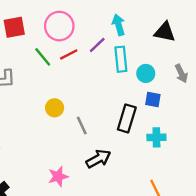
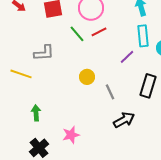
purple line: (97, 45) -> (127, 57), moved
pink star: (58, 177) -> (71, 135), moved

